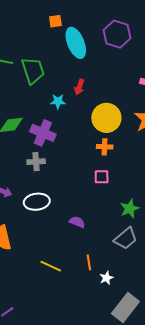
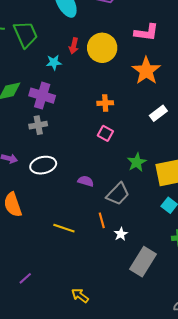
yellow circle: (106, 118) -> (102, 48), moved
pink square: (102, 177) -> (105, 133), turned 35
gray trapezoid: (126, 239) -> (118, 194), moved

